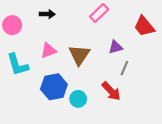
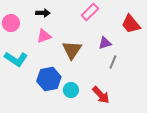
pink triangle: (48, 50) -> (44, 36), moved
cyan L-shape: (18, 65) -> (16, 59), turned -40
red arrow: (111, 91) -> (101, 95), moved

